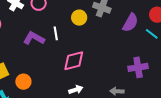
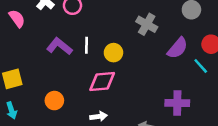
yellow circle: (79, 18) -> (113, 53), moved
orange circle: (23, 82) -> (54, 101), moved

